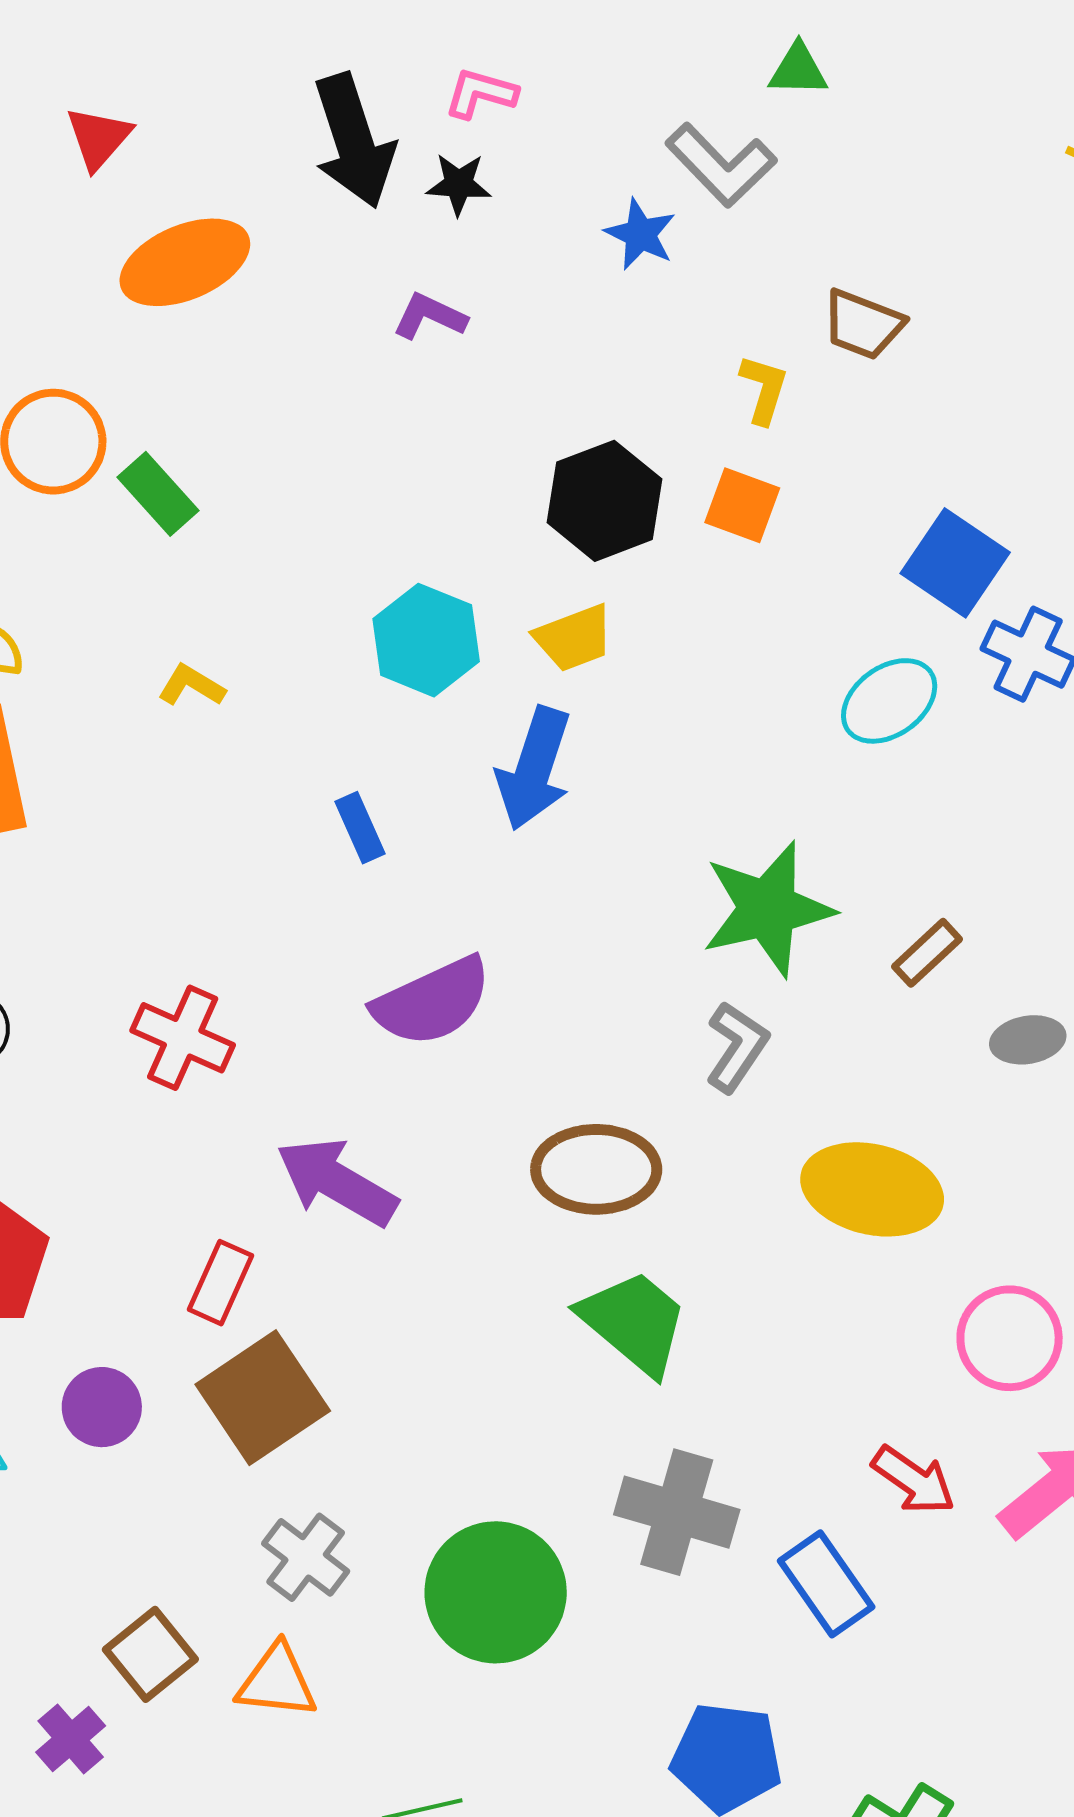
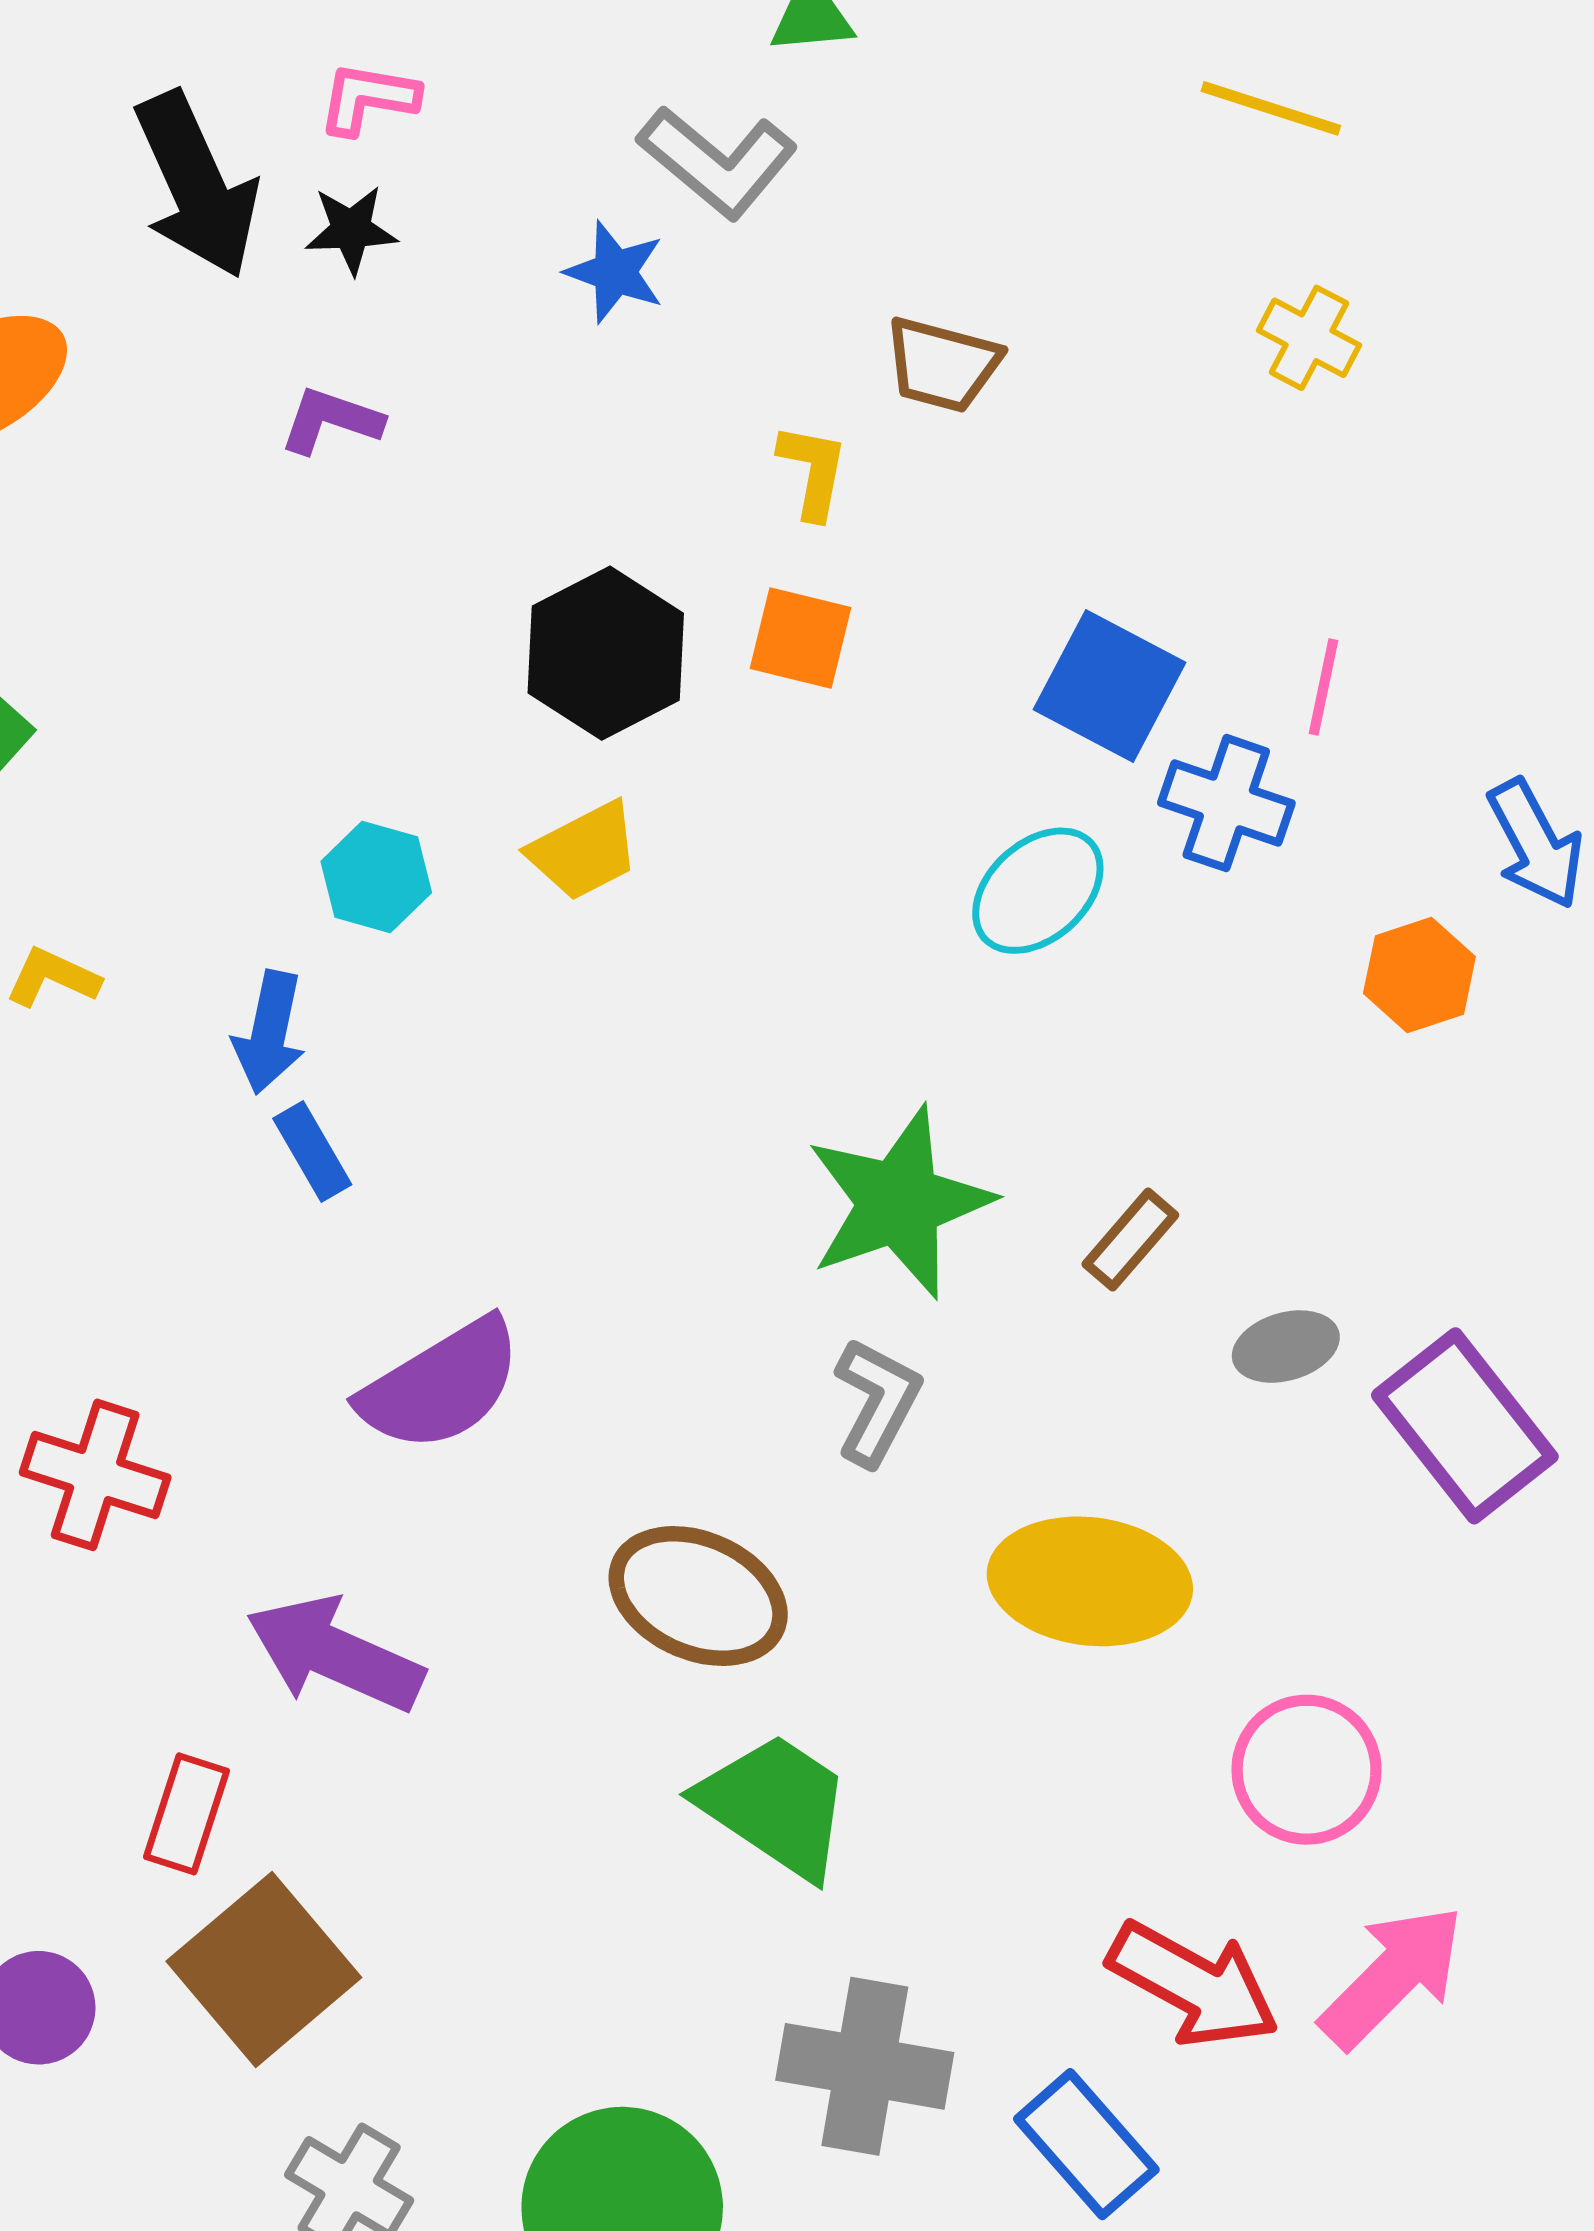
cyan hexagon: (426, 640) -> (376, 877), size x0.7
blue arrow: (534, 769) -> (269, 1032), moved, size x0.7
brown ellipse: (596, 1169) -> (698, 1596), turned 30
red arrow: (914, 1480) -> (1193, 1984), size x1.4

